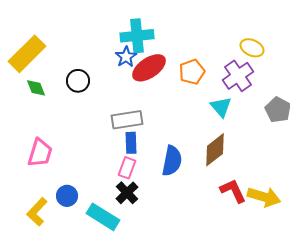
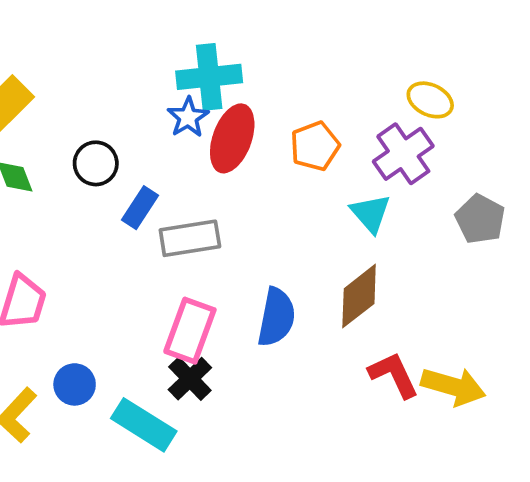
red ellipse: (149, 68) -> (232, 138), turned -36
blue rectangle: (131, 143) -> (140, 208), moved, turned 35
pink rectangle: (127, 168) -> (190, 331), size x1.5

